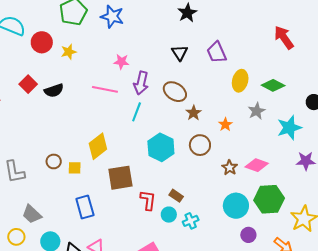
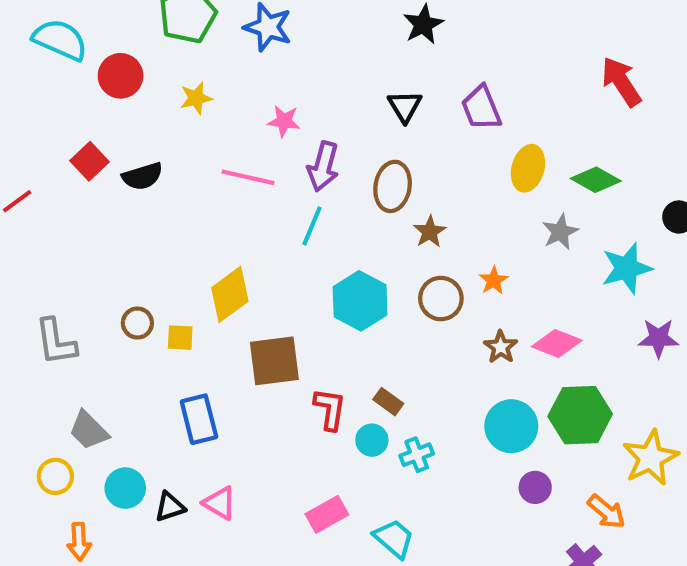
yellow star: (69, 52) -> (196, 98), moved
brown ellipse: (175, 92) -> (393, 186), turned 65
orange star: (225, 124) -> (494, 280), moved

